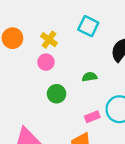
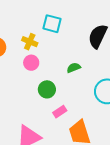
cyan square: (88, 26) -> (52, 24), moved
pink rectangle: (92, 117) -> (60, 112), moved

